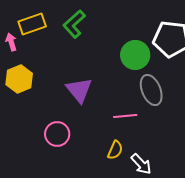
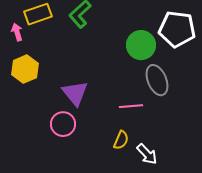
purple triangle: (79, 90) -> (75, 93), moved

